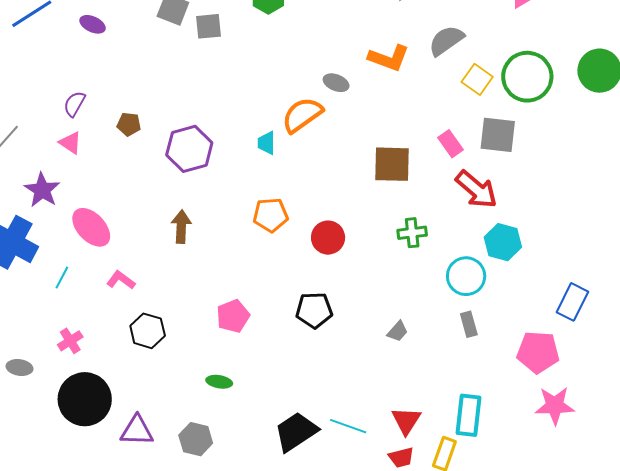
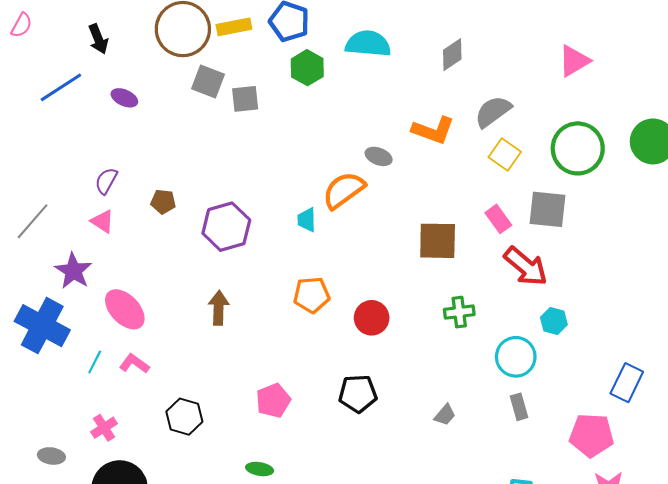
yellow square: (477, 79) -> (505, 154), moved
cyan hexagon: (503, 242) -> (554, 321), size x0.7
pink L-shape: (121, 280) -> (134, 364), moved

